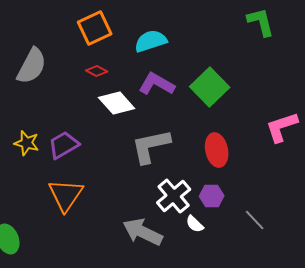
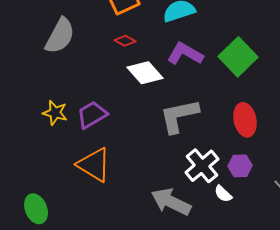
orange triangle: (66, 195) -> (94, 165), turned -33

